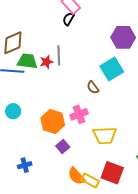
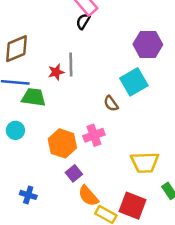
green trapezoid: (27, 61) -> (34, 97), moved
yellow trapezoid: (105, 135) -> (145, 162), moved
blue cross: (25, 165) -> (28, 195), turned 32
orange semicircle: (76, 176) -> (88, 196), moved

